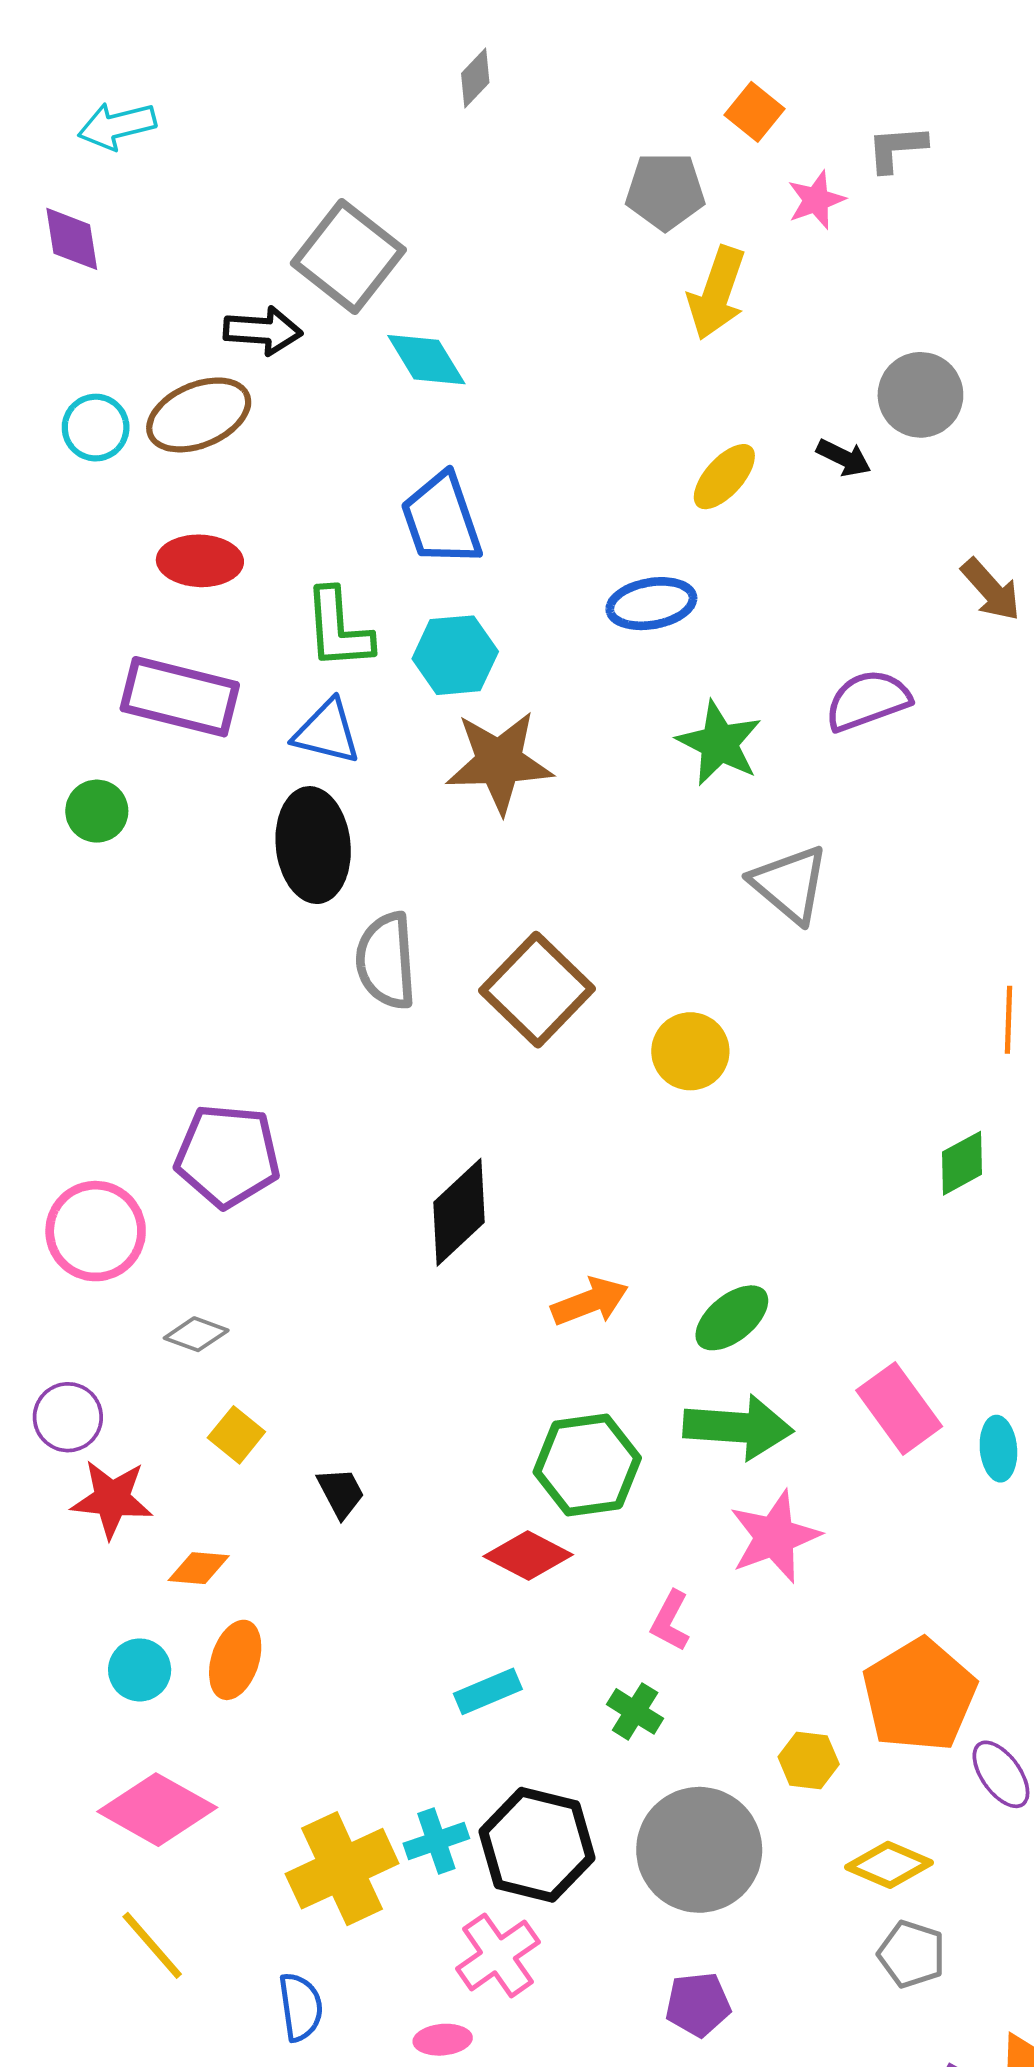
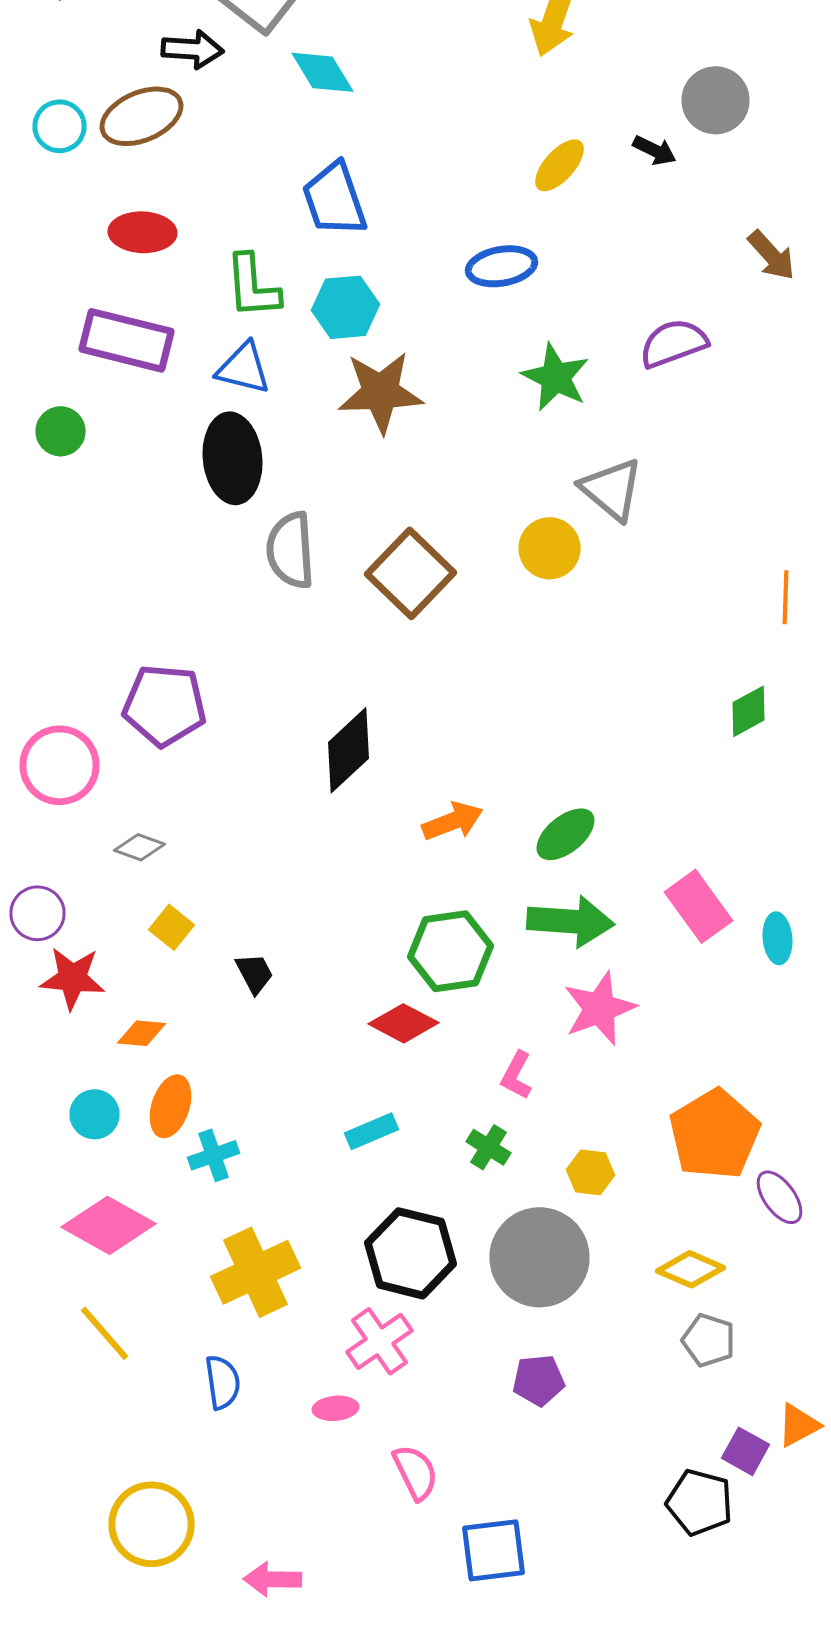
yellow circle: (690, 1051) -> (550, 548), moved
yellow hexagon: (809, 1760) -> (590, 1172), moved
cyan cross: (436, 1841) -> (214, 1155), moved

